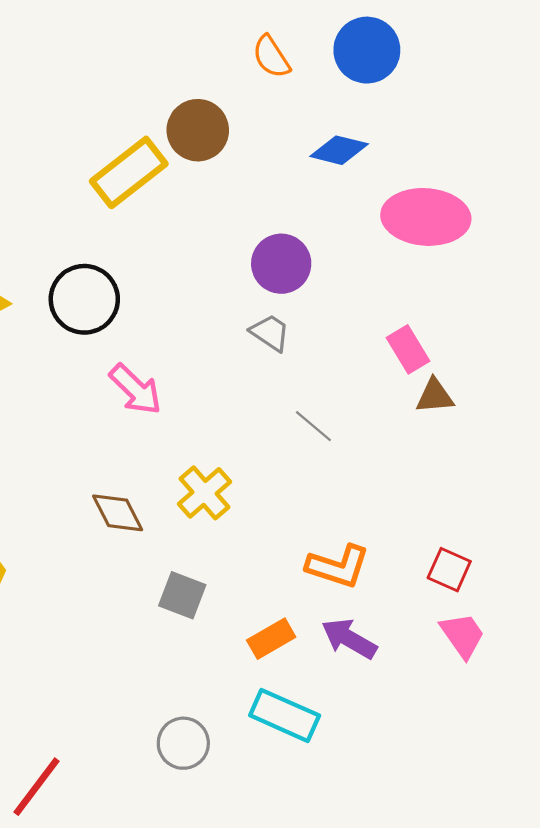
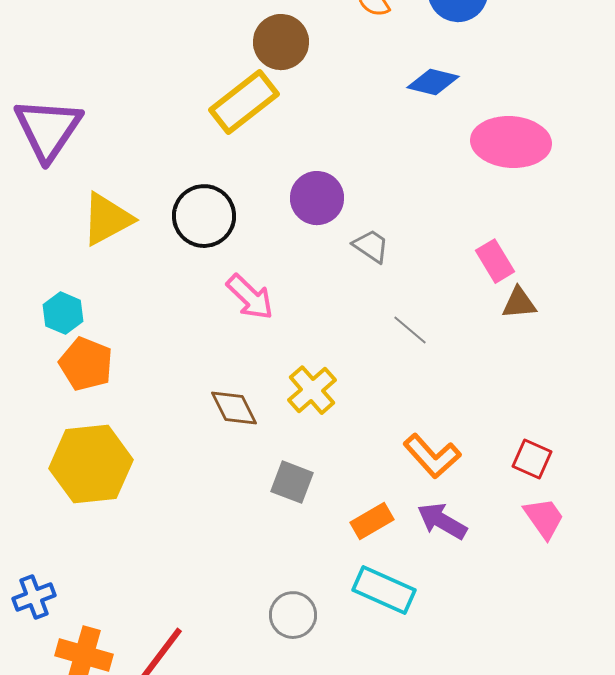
brown circle: (198, 130) -> (281, 42), moved
purple circle: (281, 264) -> (317, 198), moved
orange L-shape: (338, 566) -> (432, 456), turned 30

